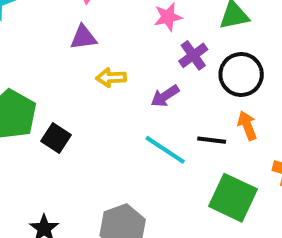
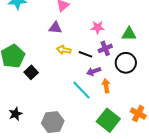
purple arrow: (165, 96) -> (94, 71), moved
orange arrow: (247, 126) -> (106, 86), moved
black line: (212, 140) -> (85, 54), moved

